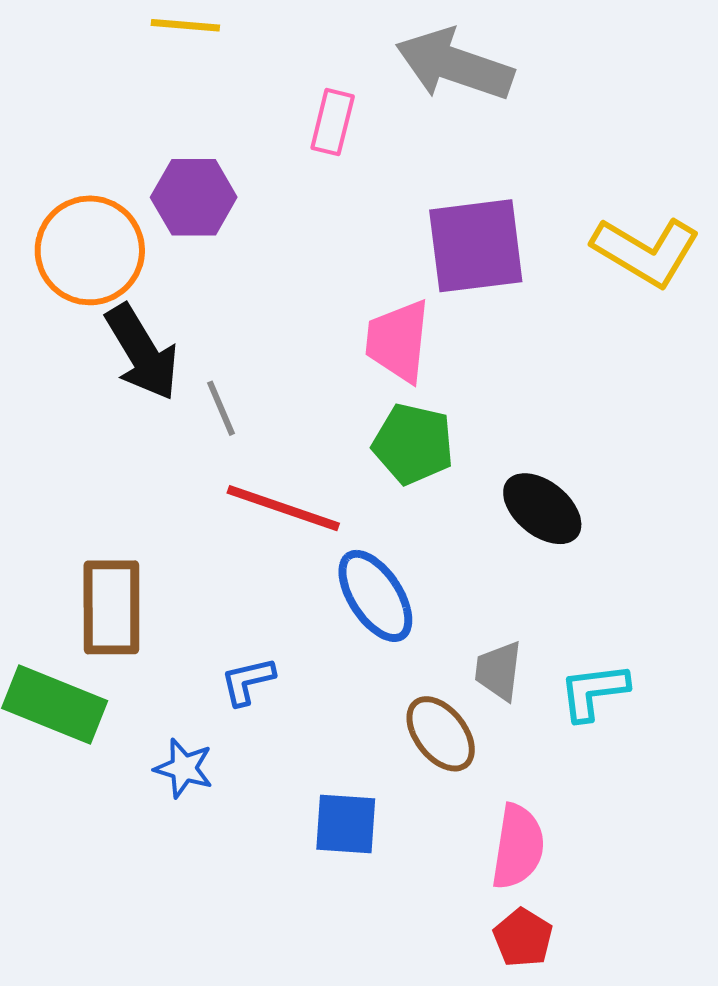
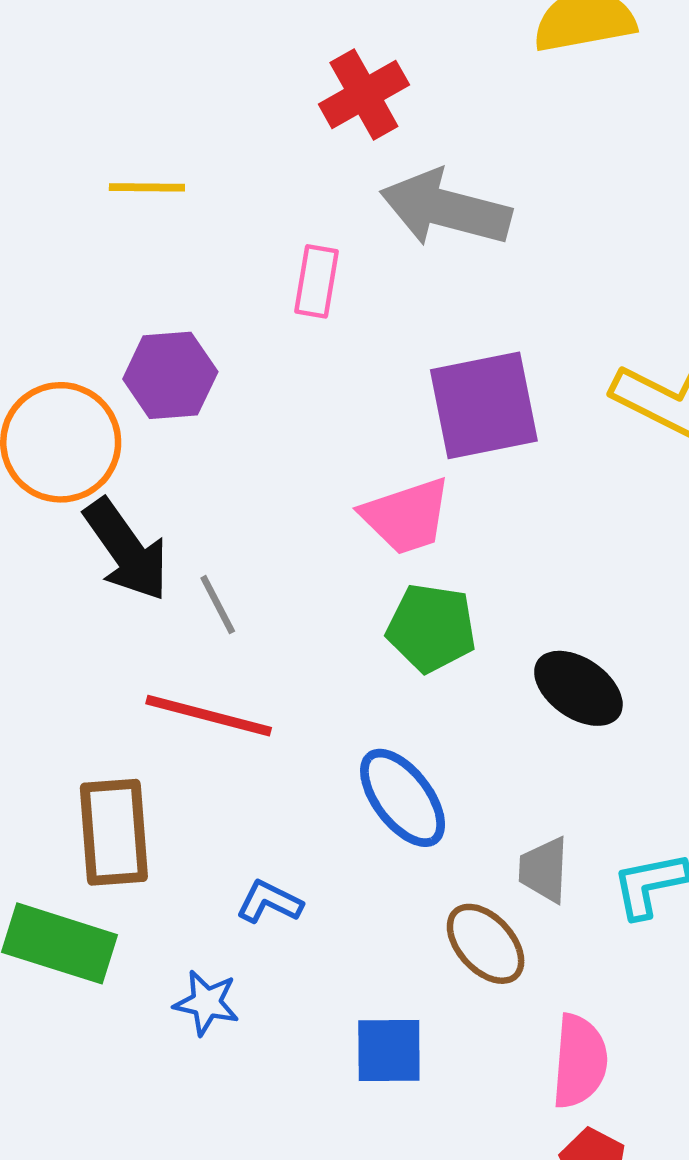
pink trapezoid: (398, 341) -> (406, 516), turned -110
red line: (283, 508) -> (209, 716), moved
blue L-shape: (248, 681) -> (269, 902), turned 44

